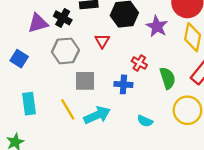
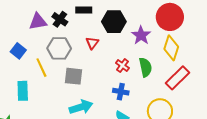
green semicircle: (168, 78) -> (145, 67), moved
blue cross: (123, 84) -> (121, 92), moved
yellow line: (68, 109) -> (41, 68), moved

